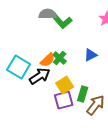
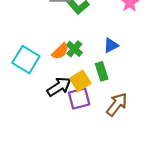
black arrow: (40, 76) -> (59, 87), moved
green rectangle: (83, 94) -> (102, 71), moved, turned -35

